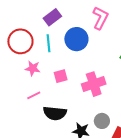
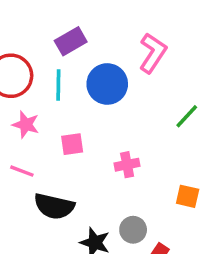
pink cross: (94, 84) -> (127, 165), size x0.6
pink line: (34, 95) -> (22, 171), turned 40

